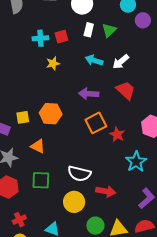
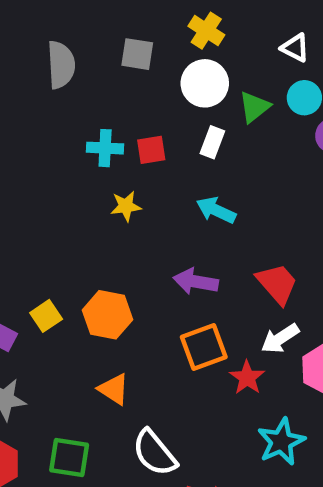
green triangle: (109, 30) -> (254, 107), moved
white arrow: (121, 62) -> (280, 338), moved
yellow square: (23, 117) -> (46, 316), turned -32
orange triangle: (38, 146) -> (114, 389), moved
white semicircle: (79, 174) -> (154, 453), turned 30

